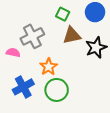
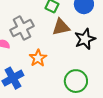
green circle: (57, 90) -> (76, 81), moved

